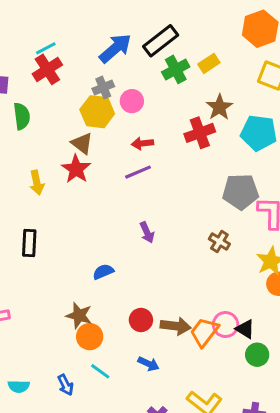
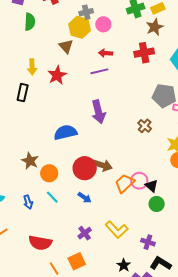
brown star: (219, 107) -> (155, 27), moved
red star: (76, 169) -> (57, 75), moved
purple arrow: (147, 232) -> (98, 112), size x1.6
black rectangle: (29, 243) -> (23, 93), moved
blue semicircle: (103, 272) -> (65, 132), size x1.6
brown star: (79, 315) -> (30, 161), moved
red circle: (141, 320) -> (85, 168), size x1.5
brown arrow: (176, 326) -> (102, 165), moved

